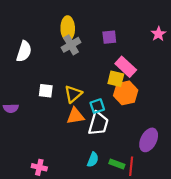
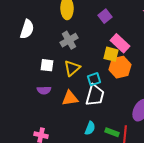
purple square: (109, 37) -> (105, 16), turned -32
gray cross: (71, 45) -> (69, 40), moved
purple semicircle: (11, 108) -> (44, 90), moved
orange triangle: (75, 116) -> (70, 98), moved

